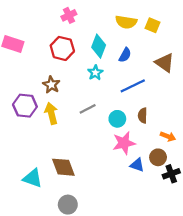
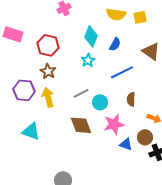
yellow square: (153, 25) -> (140, 17), turned -32
red hexagon: (62, 48) -> (48, 45), moved
cyan circle: (117, 119) -> (100, 102), moved
brown diamond: (63, 167) -> (81, 125), moved
cyan triangle: (33, 178) -> (31, 131), moved

